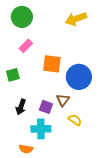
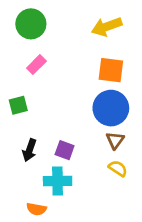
orange square: (52, 64) -> (111, 70), moved
brown triangle: (63, 100) -> (115, 140), moved
yellow semicircle: (75, 120) -> (118, 168), moved

